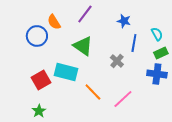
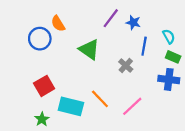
purple line: (85, 14) -> (111, 18), moved
green rectangle: (161, 53) -> (173, 57), turned 48
cyan rectangle: (66, 72) -> (71, 106), moved

